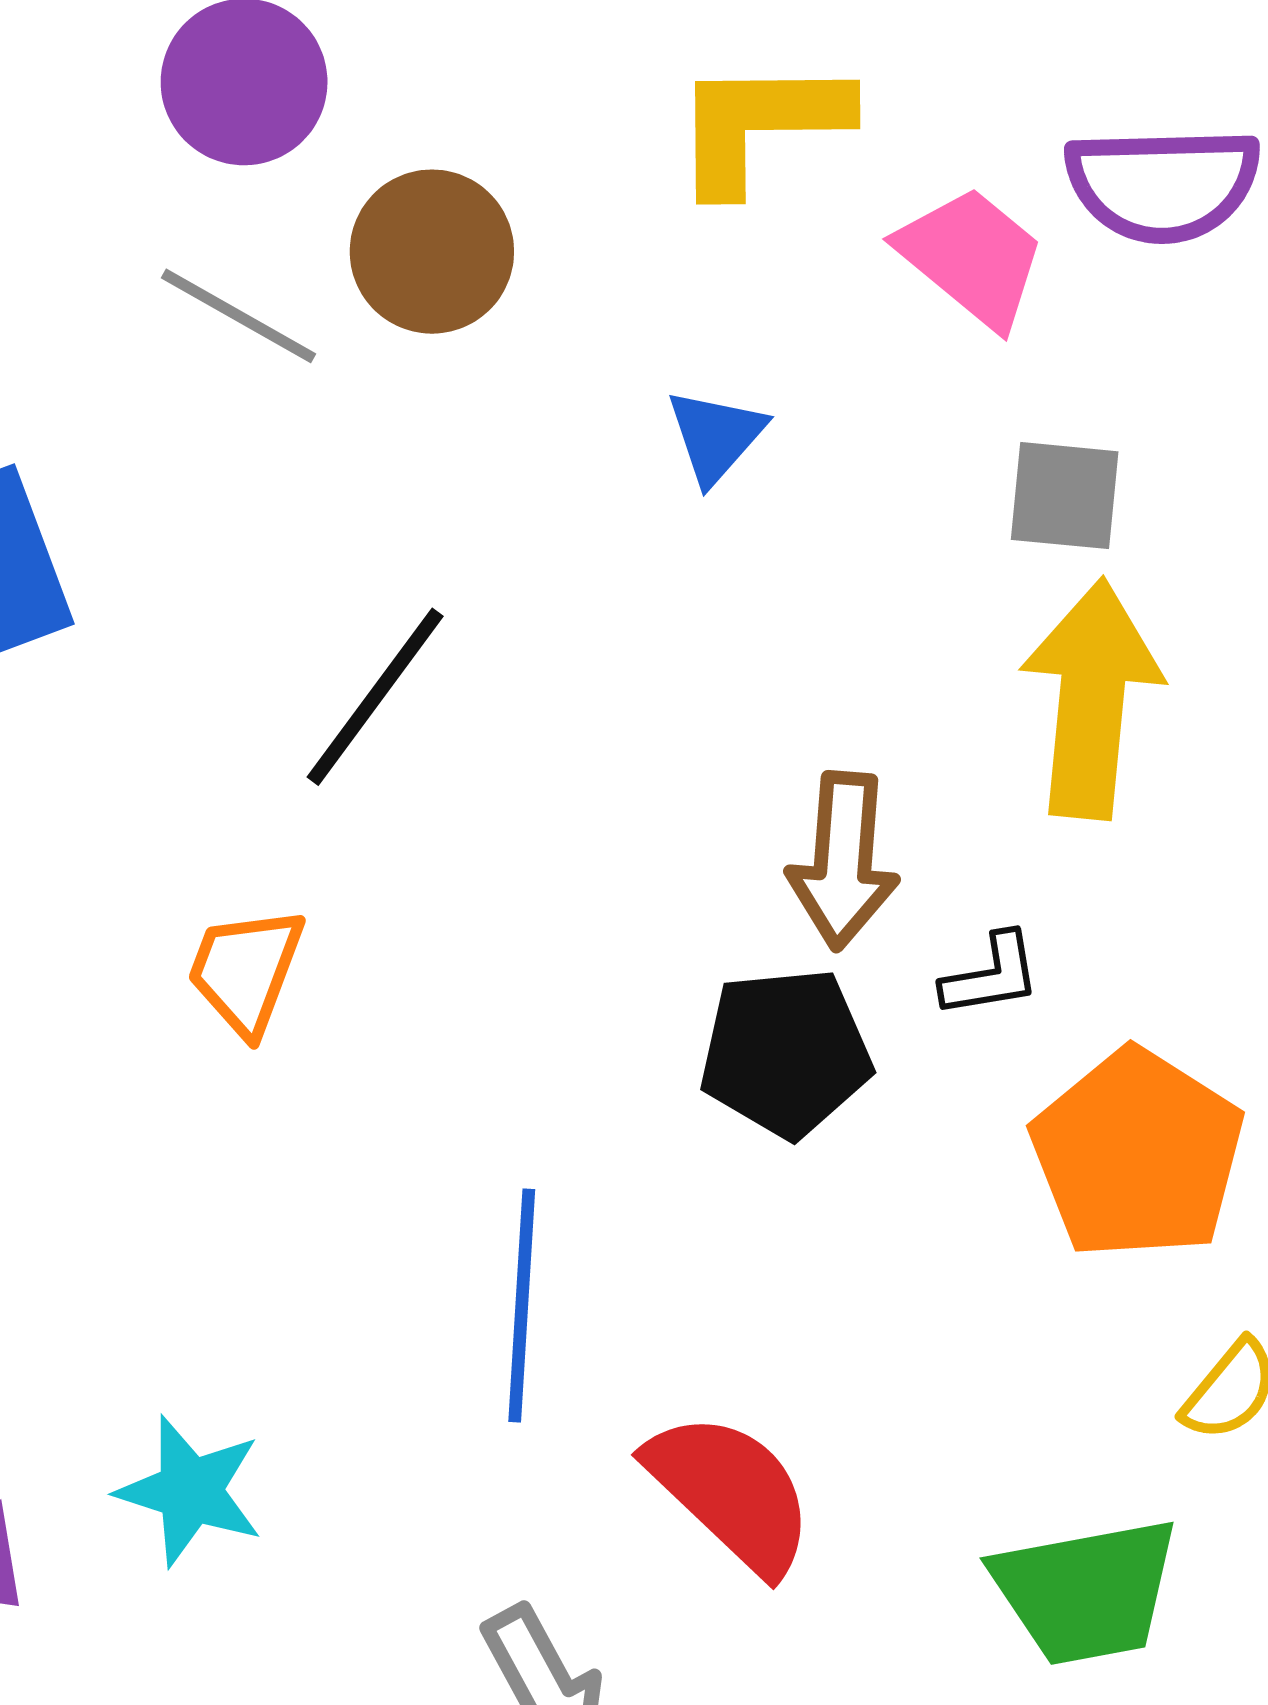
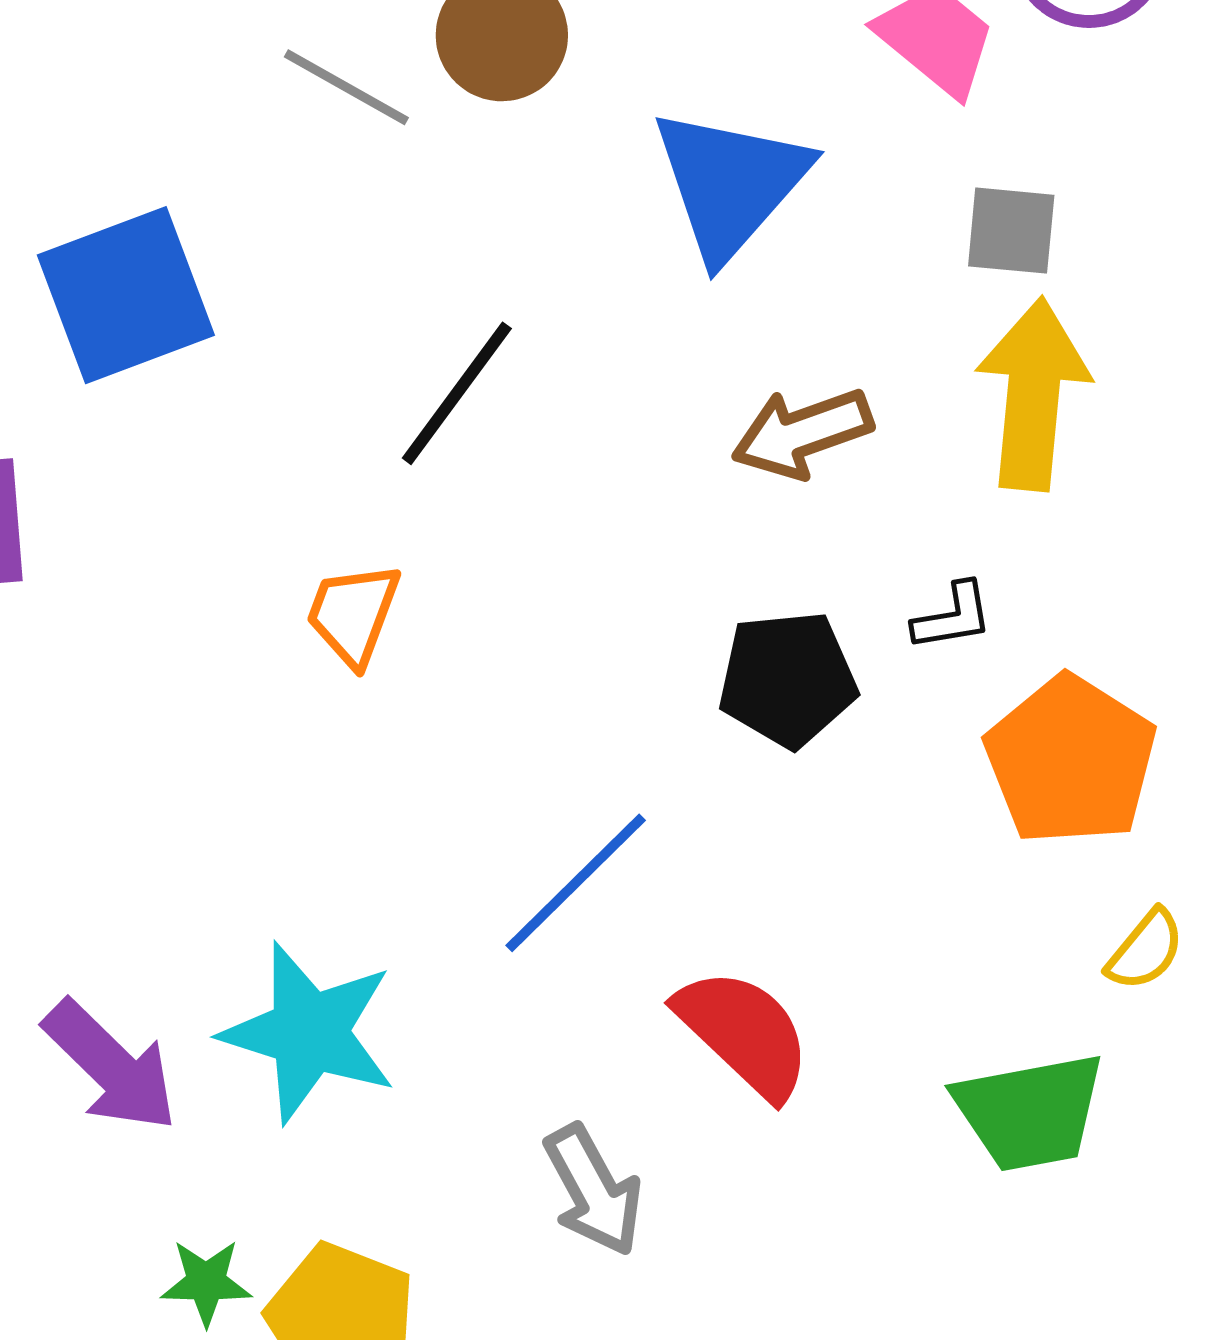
blue triangle: (716, 436) -> (730, 183), size x2.0
brown arrow: (843, 861) -> (802, 433), moved, turned 66
blue line: (522, 1306) -> (576, 883), turned 42
cyan star: (190, 1491) -> (309, 1032), size x1.5

